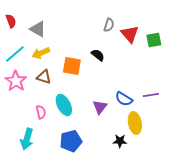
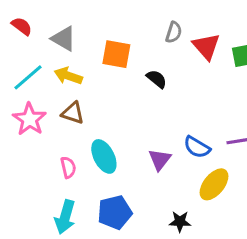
red semicircle: (11, 21) -> (22, 26), turned -32
yellow arrow: (41, 53) -> (68, 76), turned 42
orange square: (72, 66) -> (116, 54), moved
yellow ellipse: (135, 123) -> (214, 184), turned 50
cyan arrow: (27, 139) -> (65, 217), moved
black star: (120, 141) -> (180, 222), moved

